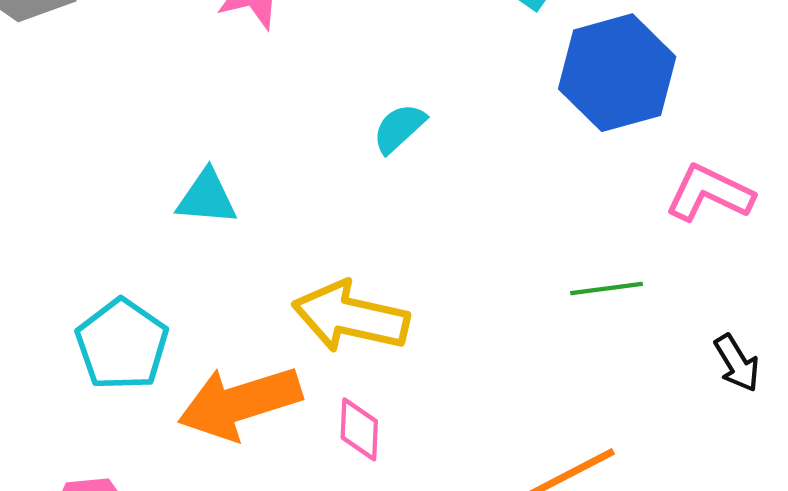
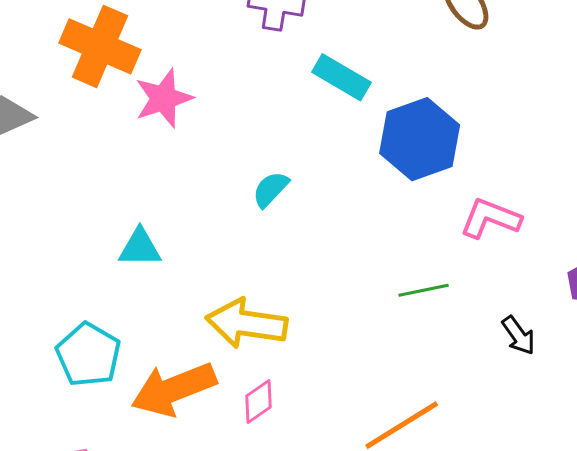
pink diamond: (359, 429) -> (258, 402), turned 57

